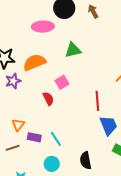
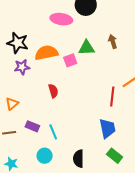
brown arrow: (93, 11) -> (113, 42), moved
pink square: (62, 82) -> (70, 60), moved
red line: (97, 101) -> (112, 97), moved
orange triangle: (18, 125) -> (12, 104), moved

